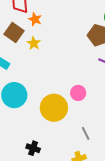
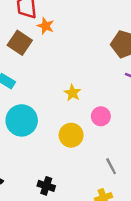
yellow star: (34, 43) -> (72, 93), moved
yellow circle: (54, 108) -> (71, 135), size x0.7

